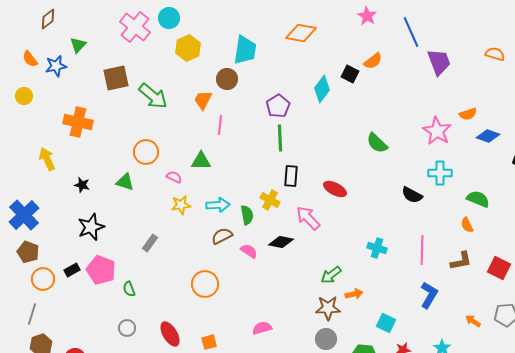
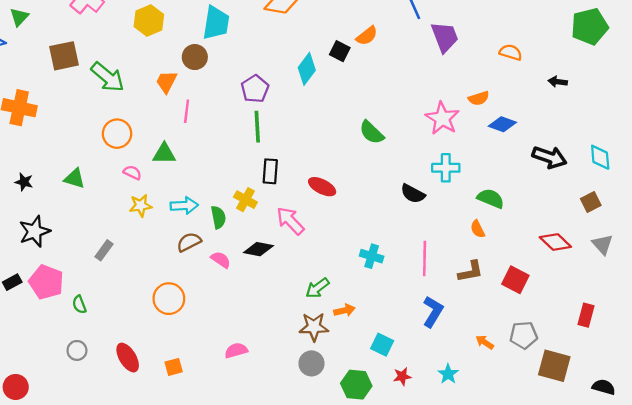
orange semicircle: (495, 54) -> (511, 52), moved
orange circle: (146, 152) -> (117, 134), moved

